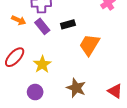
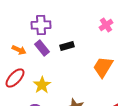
orange arrow: (19, 20) -> (19, 50), moved
orange trapezoid: (89, 45) -> (103, 67), moved

